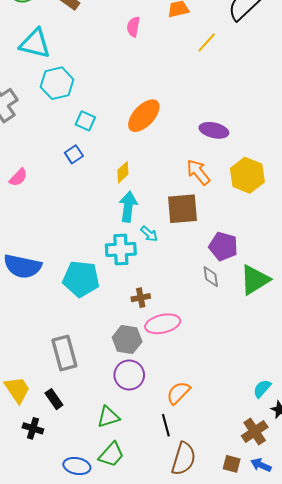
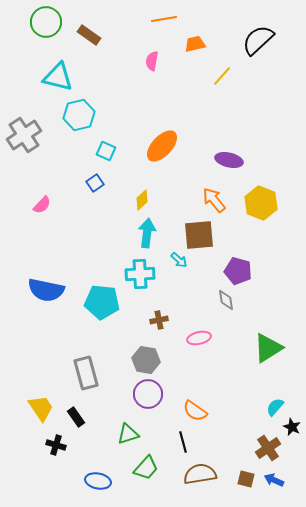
cyan arrow: (149, 234) -> (179, 260), moved
green triangle: (255, 280) -> (268, 348), moved
pink ellipse: (163, 324) -> (199, 338), moved, size x0.7
orange semicircle: (178, 393) -> (195, 411), turned -100
green trapezoid: (111, 455) -> (146, 468), moved
brown semicircle: (184, 459) -> (200, 474), turned -116

